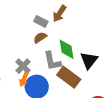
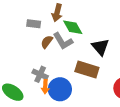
gray rectangle: (41, 21) -> (34, 24), moved
green diamond: (67, 49) -> (73, 27), moved
gray L-shape: (52, 61) -> (63, 41), moved

